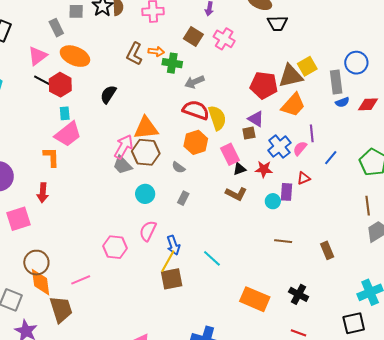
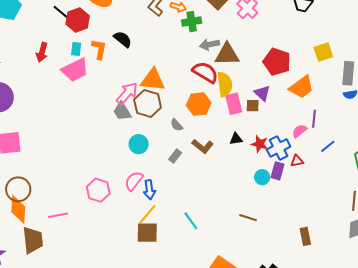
green cross: (172, 63) -> (192, 22), turned -30
brown triangle: (291, 76) -> (227, 54), moved
black semicircle: (108, 94) -> (123, 39), turned 84
blue cross: (279, 147) -> (279, 148), moved
pink rectangle: (230, 154) -> (234, 104), moved
orange L-shape: (51, 157) -> (99, 49), moved
red arrow: (43, 193) -> (42, 52), moved
brown L-shape: (236, 194) -> (203, 146), moved
brown line: (283, 241) -> (248, 218), moved
blue arrow: (173, 245) -> (149, 190), moved

